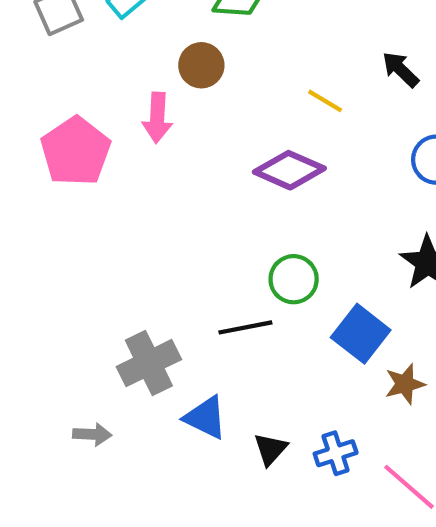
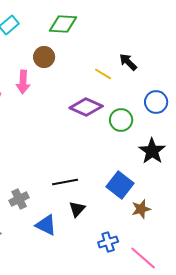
black arrow: (401, 69) -> (128, 62), moved
green circle: (294, 279) -> (121, 120), moved
gray cross: (149, 363) -> (19, 199), size x0.7
black triangle: (271, 449) -> (77, 209), moved

